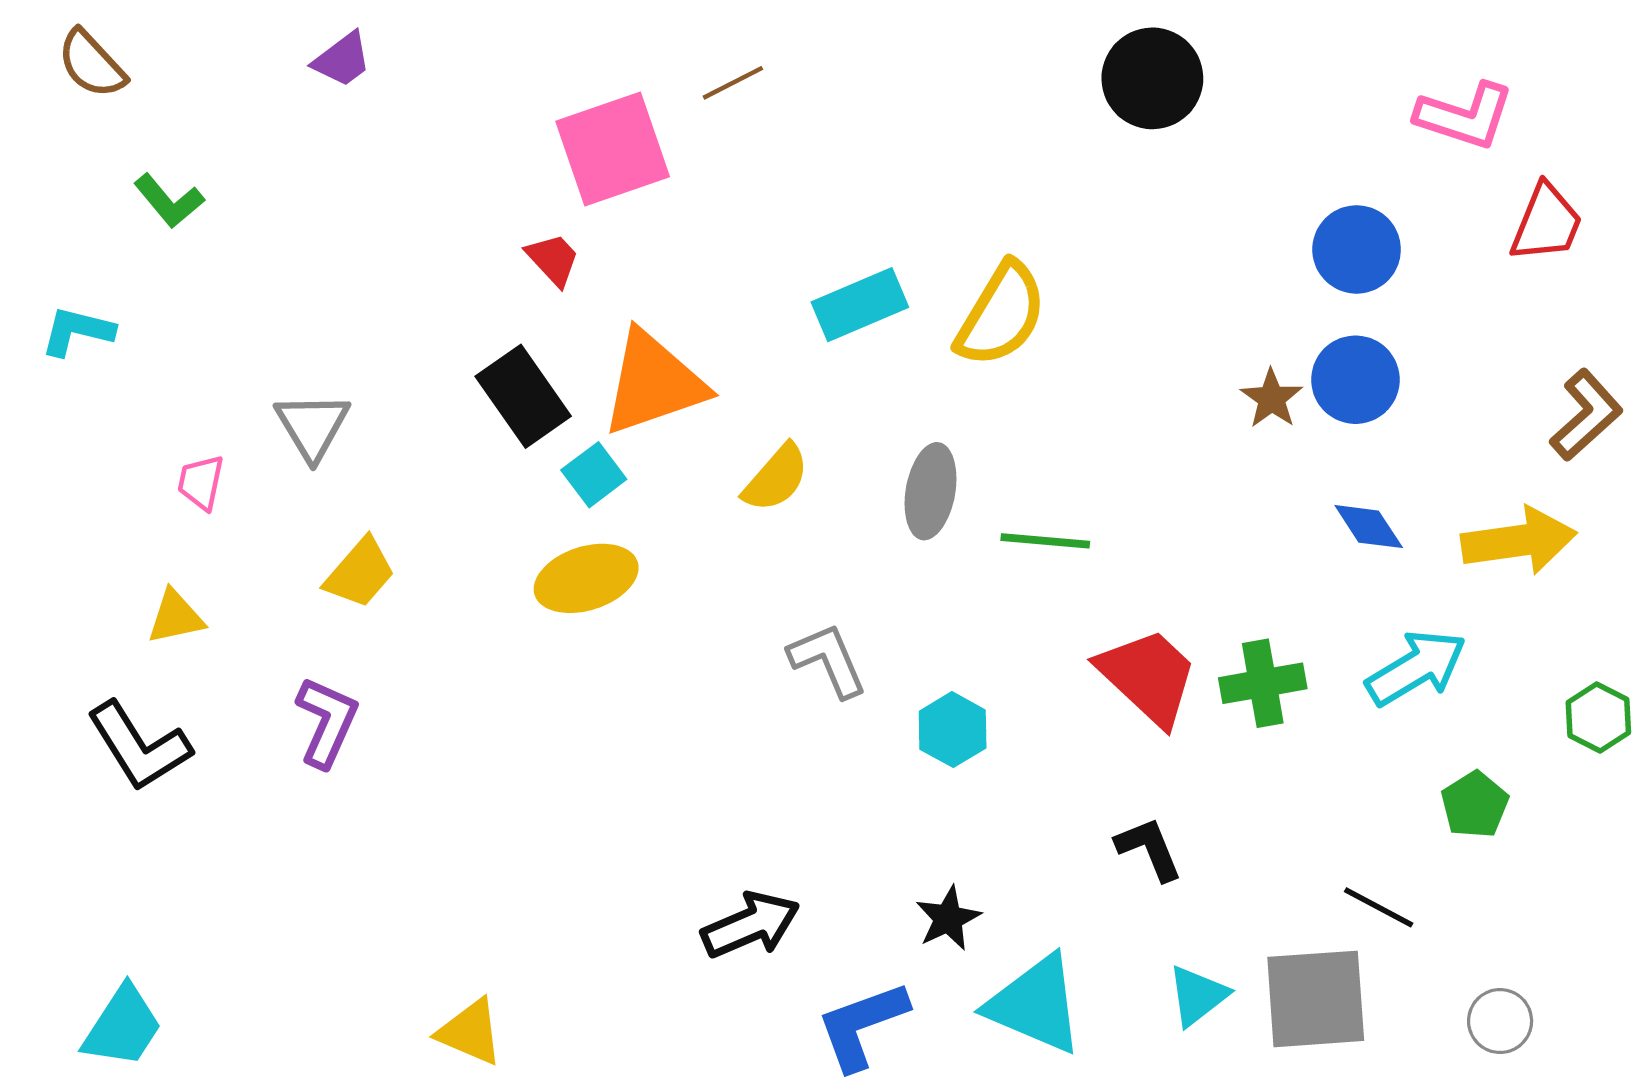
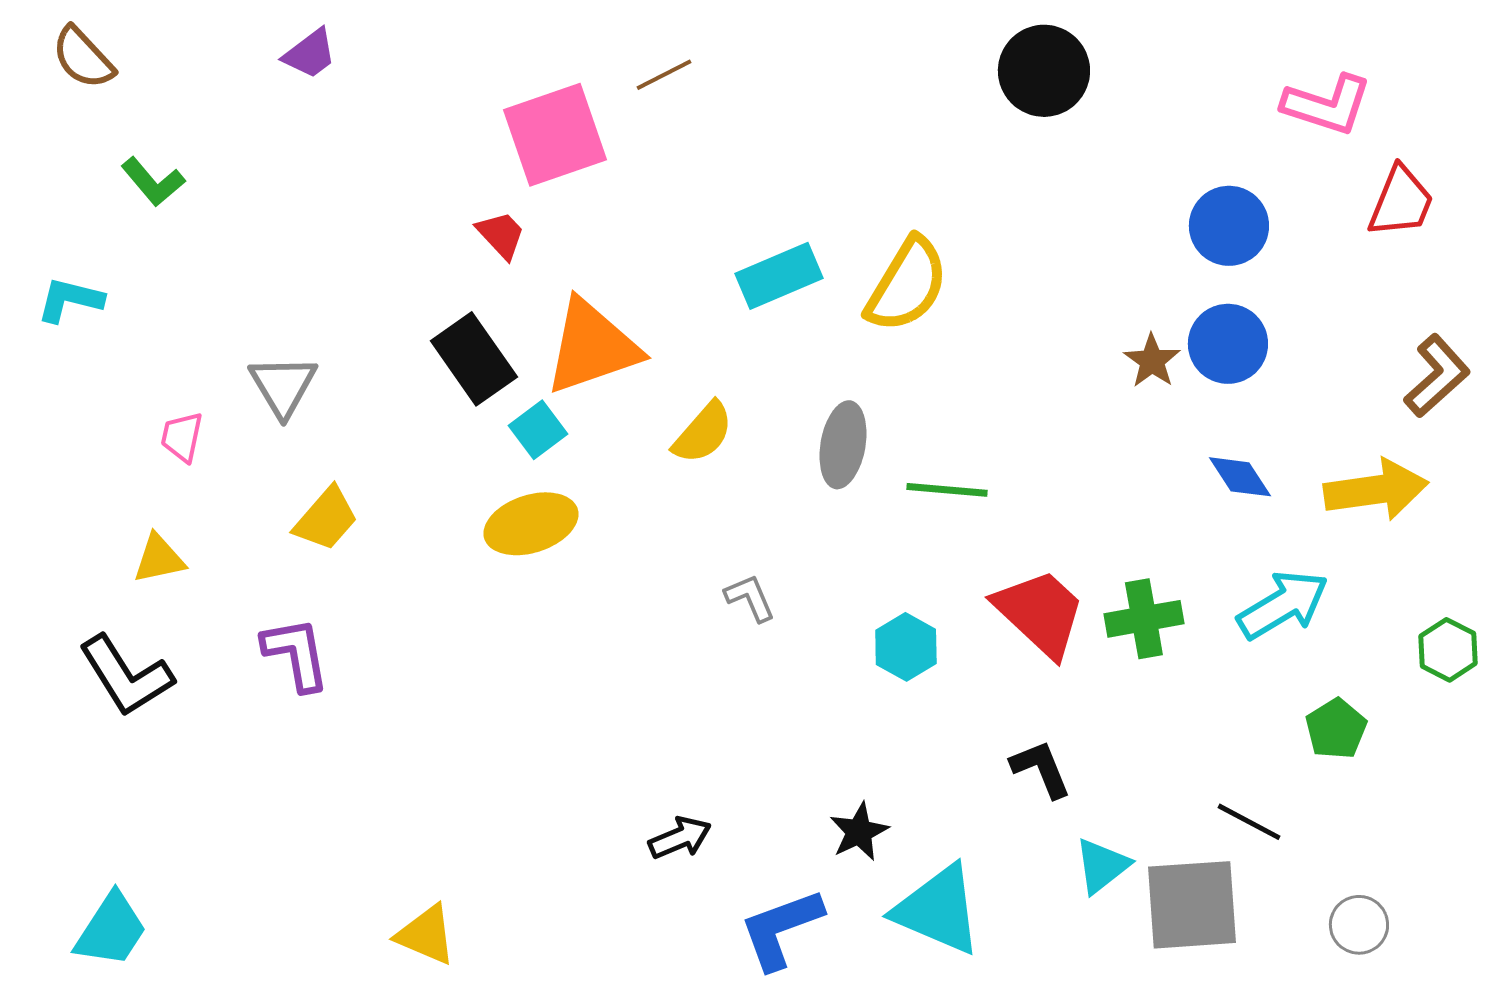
gray L-shape: (828, 660) -> (750, 598), size x0.7
purple L-shape: (327, 722) -> (296, 654), turned -34
cyan hexagon: (953, 730) -> (906, 647), moved
black arrow: (751, 925) -> (680, 838), size x0.7
cyan triangle: (1198, 996) -> (1102, 866), moved

